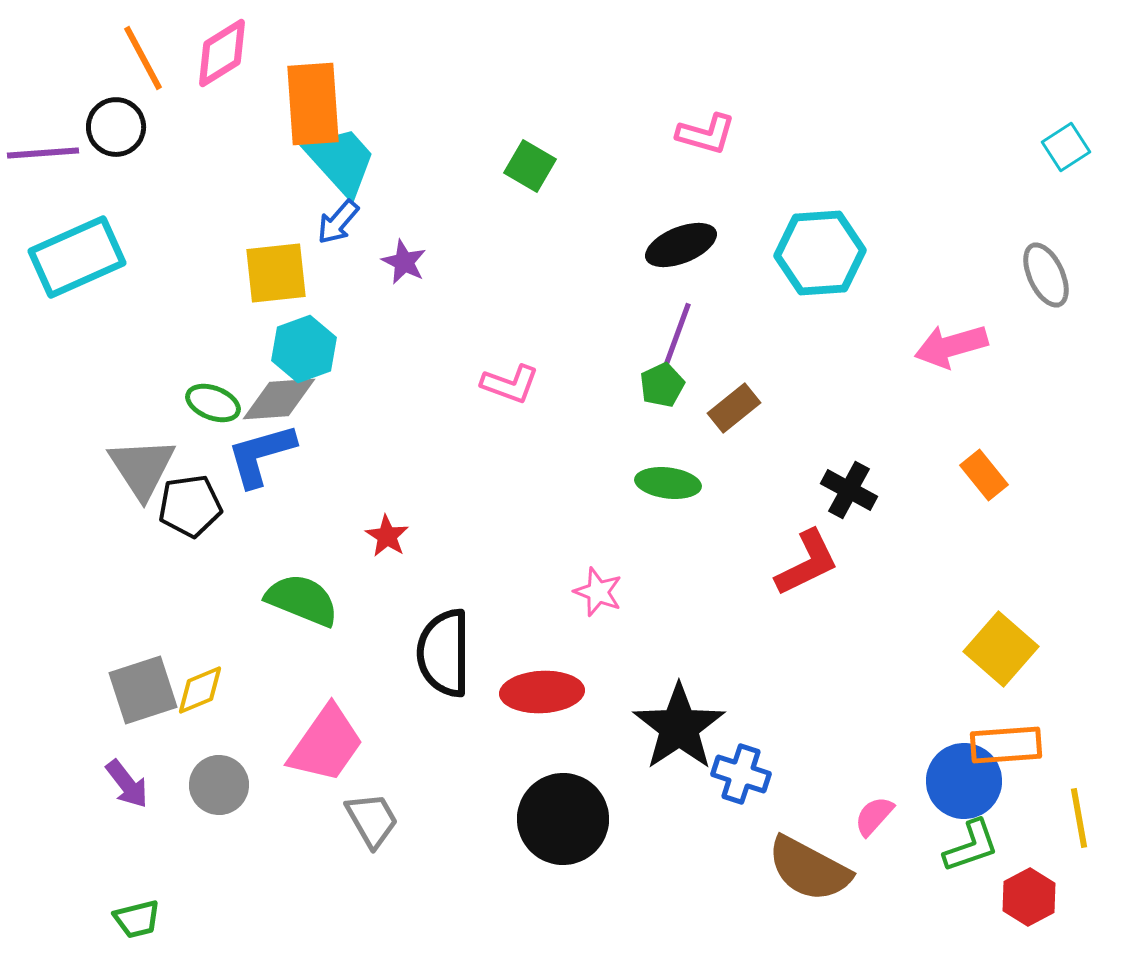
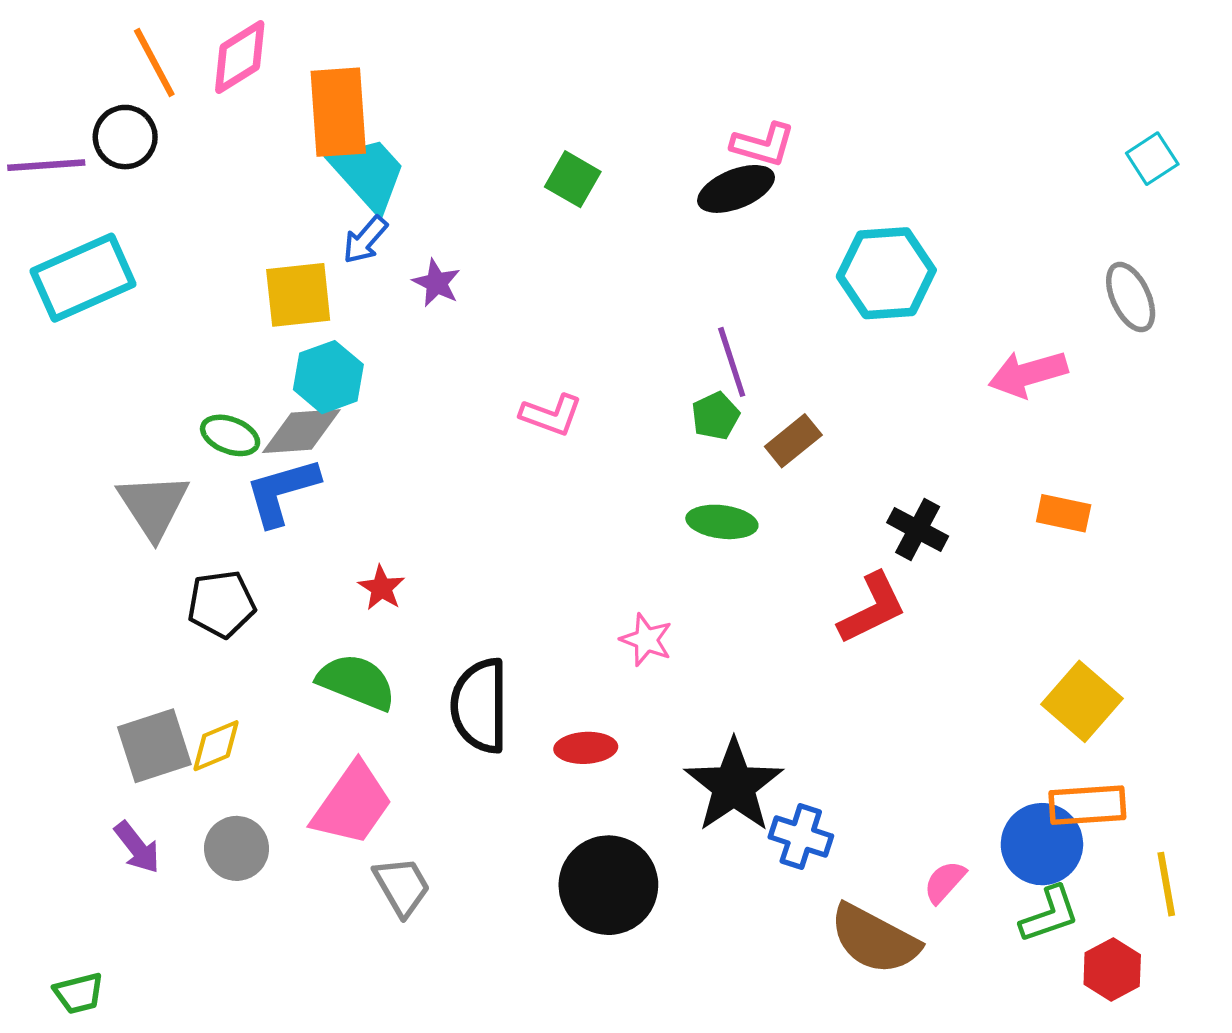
black ellipse: (681, 245) -> (736, 189), moved
purple line: (677, 335) -> (732, 362), turned -38
orange rectangle: (984, 475) -> (1064, 513), turned -39
black pentagon: (190, 506) -> (221, 604), moved
red star: (387, 536) -> (381, 588), moved
green semicircle: (302, 600) -> (357, 682), moved
red ellipse: (542, 692) -> (586, 748), size x0.7
green trapezoid: (137, 919) -> (79, 993), moved

